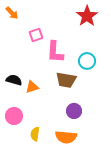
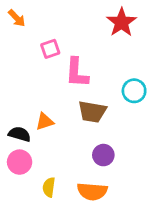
cyan circle: (87, 61) -> (134, 91), moved
black semicircle: (14, 80) -> (20, 134), moved

